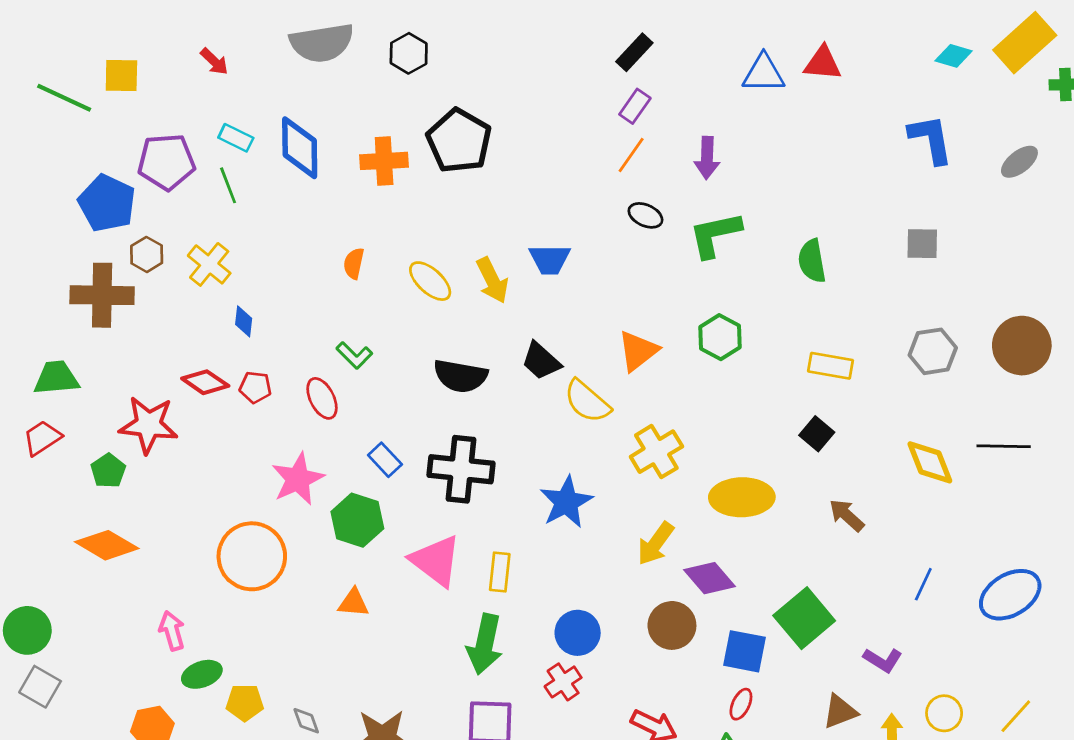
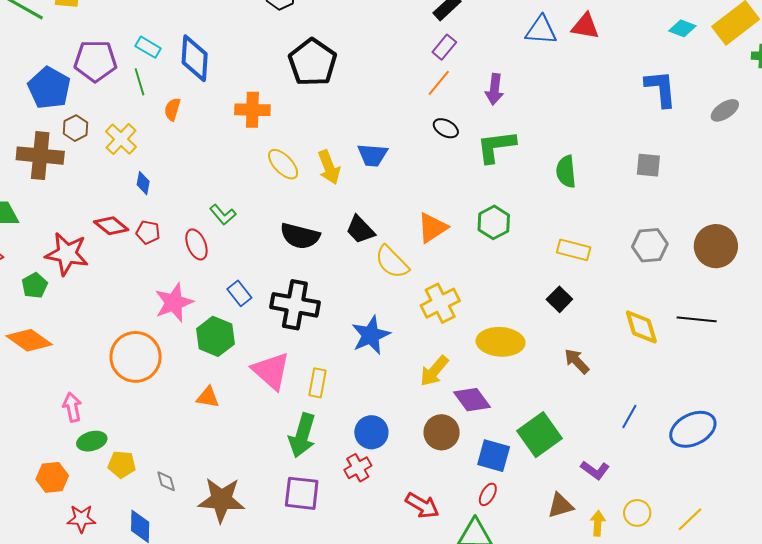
orange cross: (384, 161) -> (252, 110), moved
orange semicircle: (354, 263) -> (172, 109), moved

